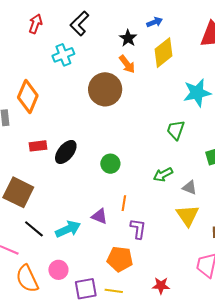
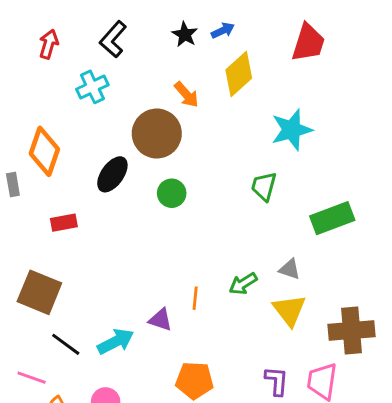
black star: (128, 38) -> (185, 34), moved
black ellipse: (66, 152) -> (112, 174), moved
green circle: (110, 164) -> (172, 193), moved
green arrow: (163, 175) -> (243, 284), moved
purple L-shape: (138, 229) -> (277, 381), moved

